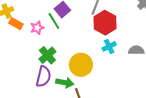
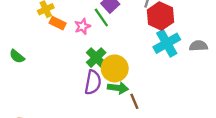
cyan cross: (109, 46) -> (167, 43), size x1.6
yellow circle: (81, 65) -> (115, 68), moved

